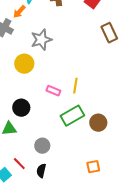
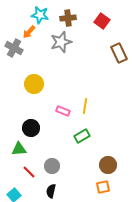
gray star: (41, 40) -> (61, 42), moved
green rectangle: (72, 116) -> (82, 136), size x0.7
brown circle: (98, 123) -> (108, 165), moved
red line: (19, 164) -> (29, 172), moved

